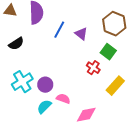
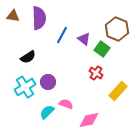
black semicircle: (16, 44) -> (28, 57), moved
green square: (108, 52) -> (102, 49), moved
purple circle: (45, 85) -> (48, 82), moved

